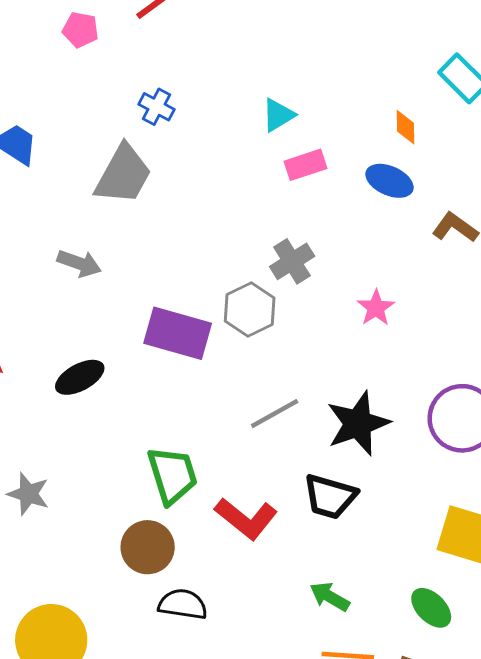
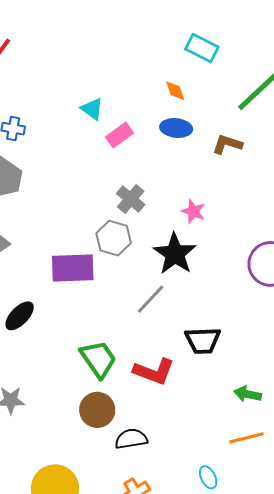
cyan triangle: (278, 115) -> (92, 109), turned -35
black star: (358, 423) -> (175, 254), moved
green arrow: (330, 597) -> (248, 394), moved

